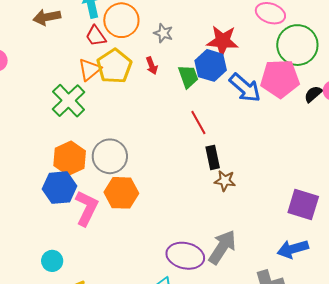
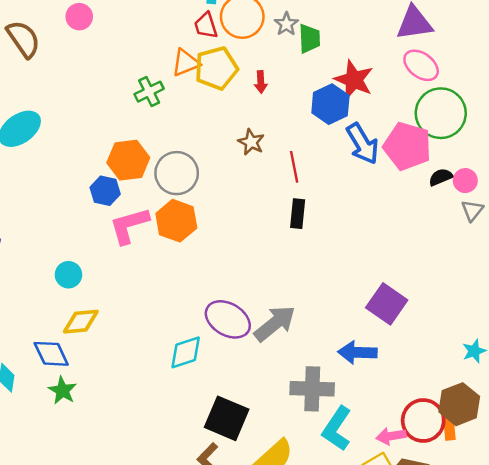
gray star: (163, 33) -> (286, 24), moved
green trapezoid: (188, 76) -> (309, 39), moved
green cross: (69, 101) -> (149, 92), size x0.7
brown star: (225, 181) -> (251, 142), moved
blue hexagon: (60, 188) -> (105, 191), size x0.7
pink L-shape: (87, 208) -> (129, 225), turned -150

